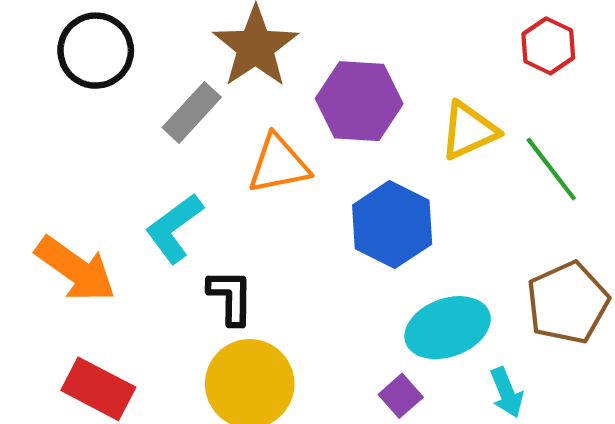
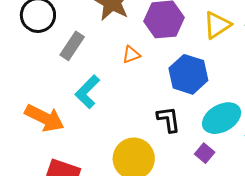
gray rectangle: (192, 112) -> (72, 46), moved
orange triangle: (279, 164) -> (131, 55), size x0.6
black L-shape: (231, 297) -> (169, 119), moved

